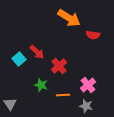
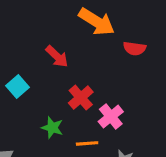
red arrow: (37, 52) -> (57, 56), moved
pink cross: (88, 85) -> (111, 117), moved

